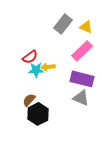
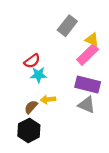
yellow triangle: (86, 27) -> (92, 40), moved
yellow arrow: (48, 67) -> (48, 99), moved
black hexagon: (38, 114) -> (29, 130), moved

